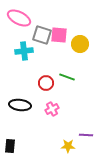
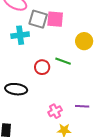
yellow circle: (80, 44) -> (84, 41), moved
pink cross: (52, 109) -> (55, 111), moved
purple line: (86, 135) -> (82, 106), moved

